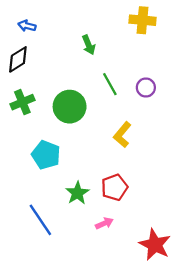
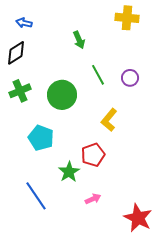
red pentagon: (114, 187) -> (93, 155), moved

